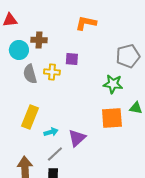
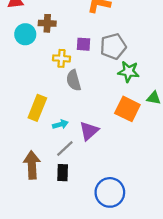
gray pentagon: (128, 56) -> (113, 46), moved
gray semicircle: (30, 74) -> (74, 80), moved
orange square: (112, 118) -> (127, 109), turned 30

